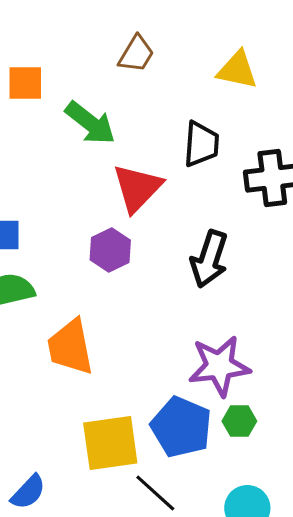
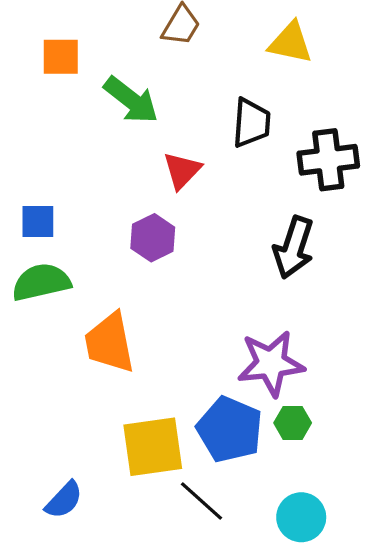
red triangle: (137, 188) -> (182, 171), size x0.7
black arrow: (209, 259) -> (294, 247), moved

